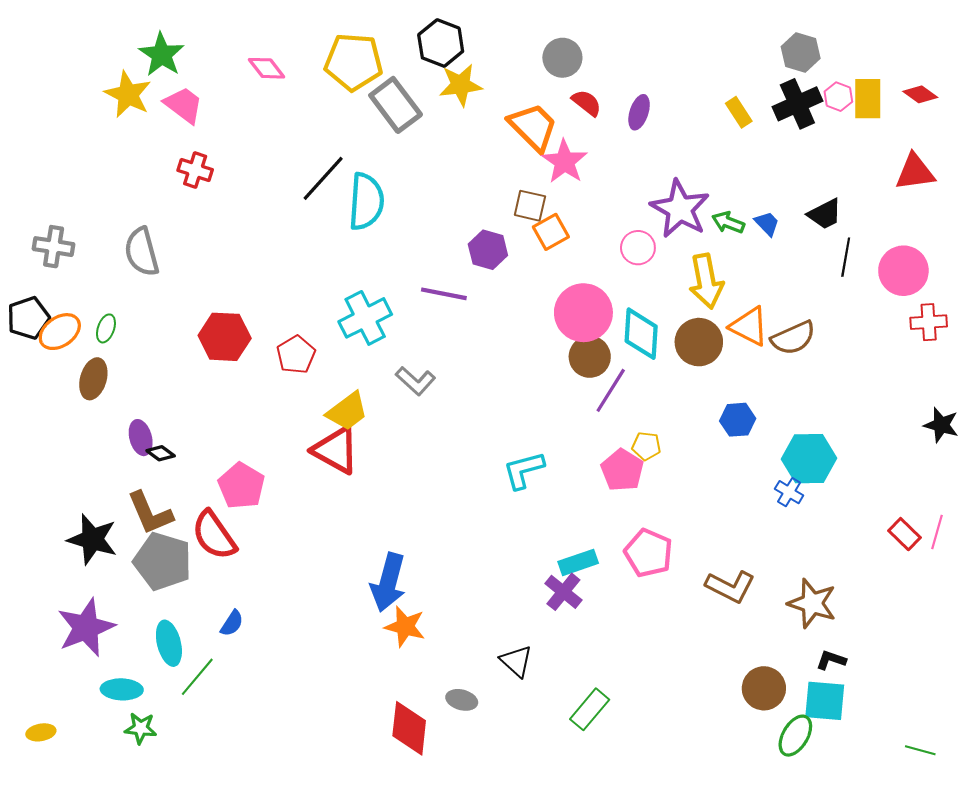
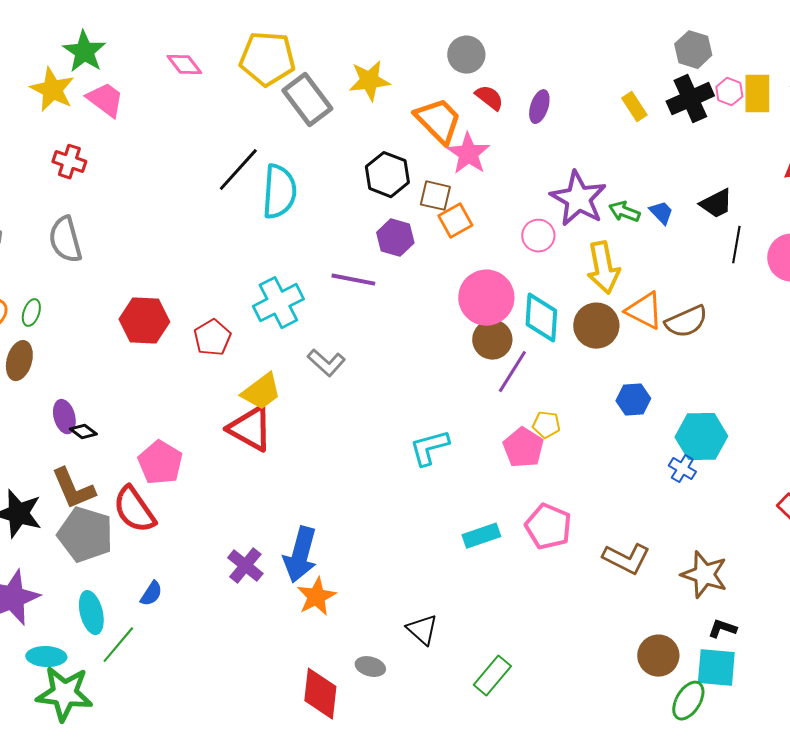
black hexagon: (441, 43) -> (387, 175), moved
red cross: (195, 170) -> (69, 162), moved
purple cross: (563, 592) -> (245, 566), moved
orange star: (405, 626) -> (316, 597), turned 30
green star: (141, 728) -> (64, 694), size x1.8

